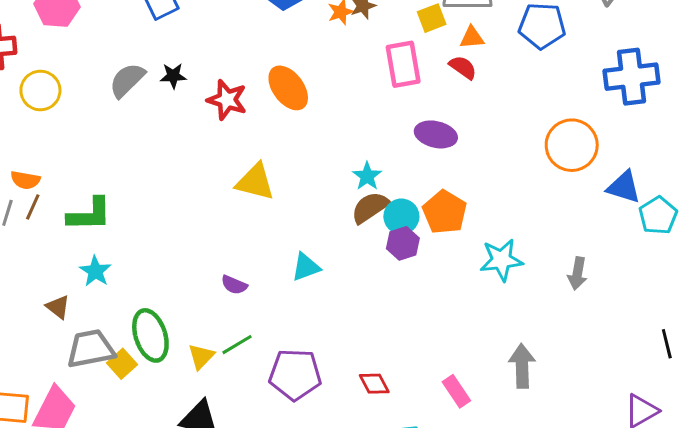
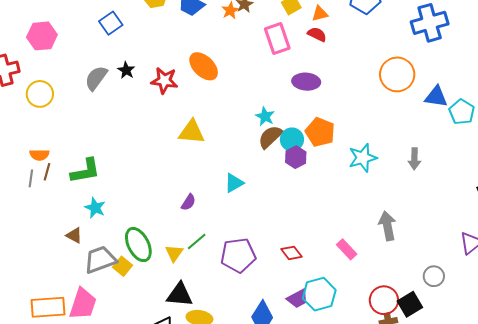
black star: (173, 76) -> (126, 70), turned -30
purple semicircle: (234, 285) -> (188, 202), turned -72

